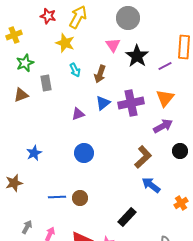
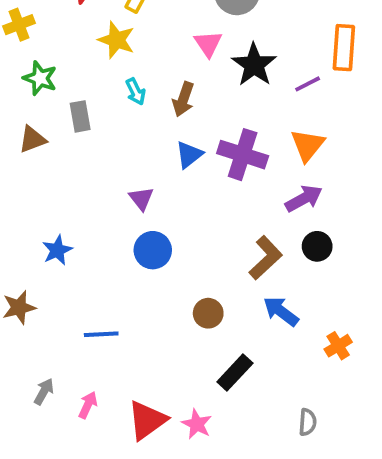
green star: (25, 63) -> (40, 78), turned -30
purple cross: (131, 103) -> (243, 155), turned 30
purple triangle: (78, 114) -> (141, 199), moved, turned -48
black circle: (180, 151) -> (317, 246), moved
brown circle: (80, 198) -> (208, 313), moved

